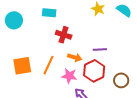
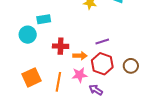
cyan circle: (14, 20) -> (28, 35), moved
red cross: (64, 35) -> (61, 46), moved
orange line: (49, 65) -> (58, 82), moved

